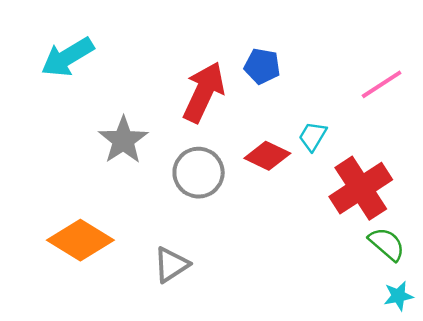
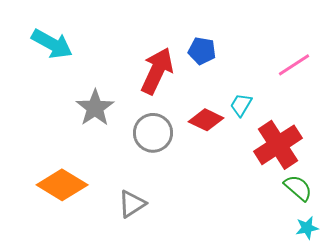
cyan arrow: (67, 57) -> (52, 44), turned -120

